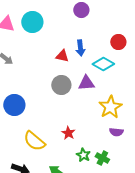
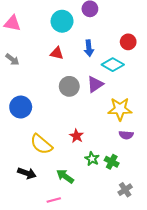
cyan circle: (32, 22) -> (62, 21), moved
red triangle: (62, 56) -> (57, 53), moved
purple triangle: (86, 83) -> (95, 84), turned -30
yellow star: (110, 107) -> (120, 109), turned 30

